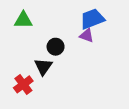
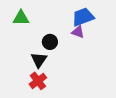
red cross: (23, 84) -> (38, 81), moved

